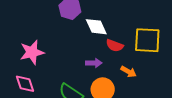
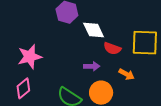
pink diamond: (25, 84) -> (23, 88), turned 70

